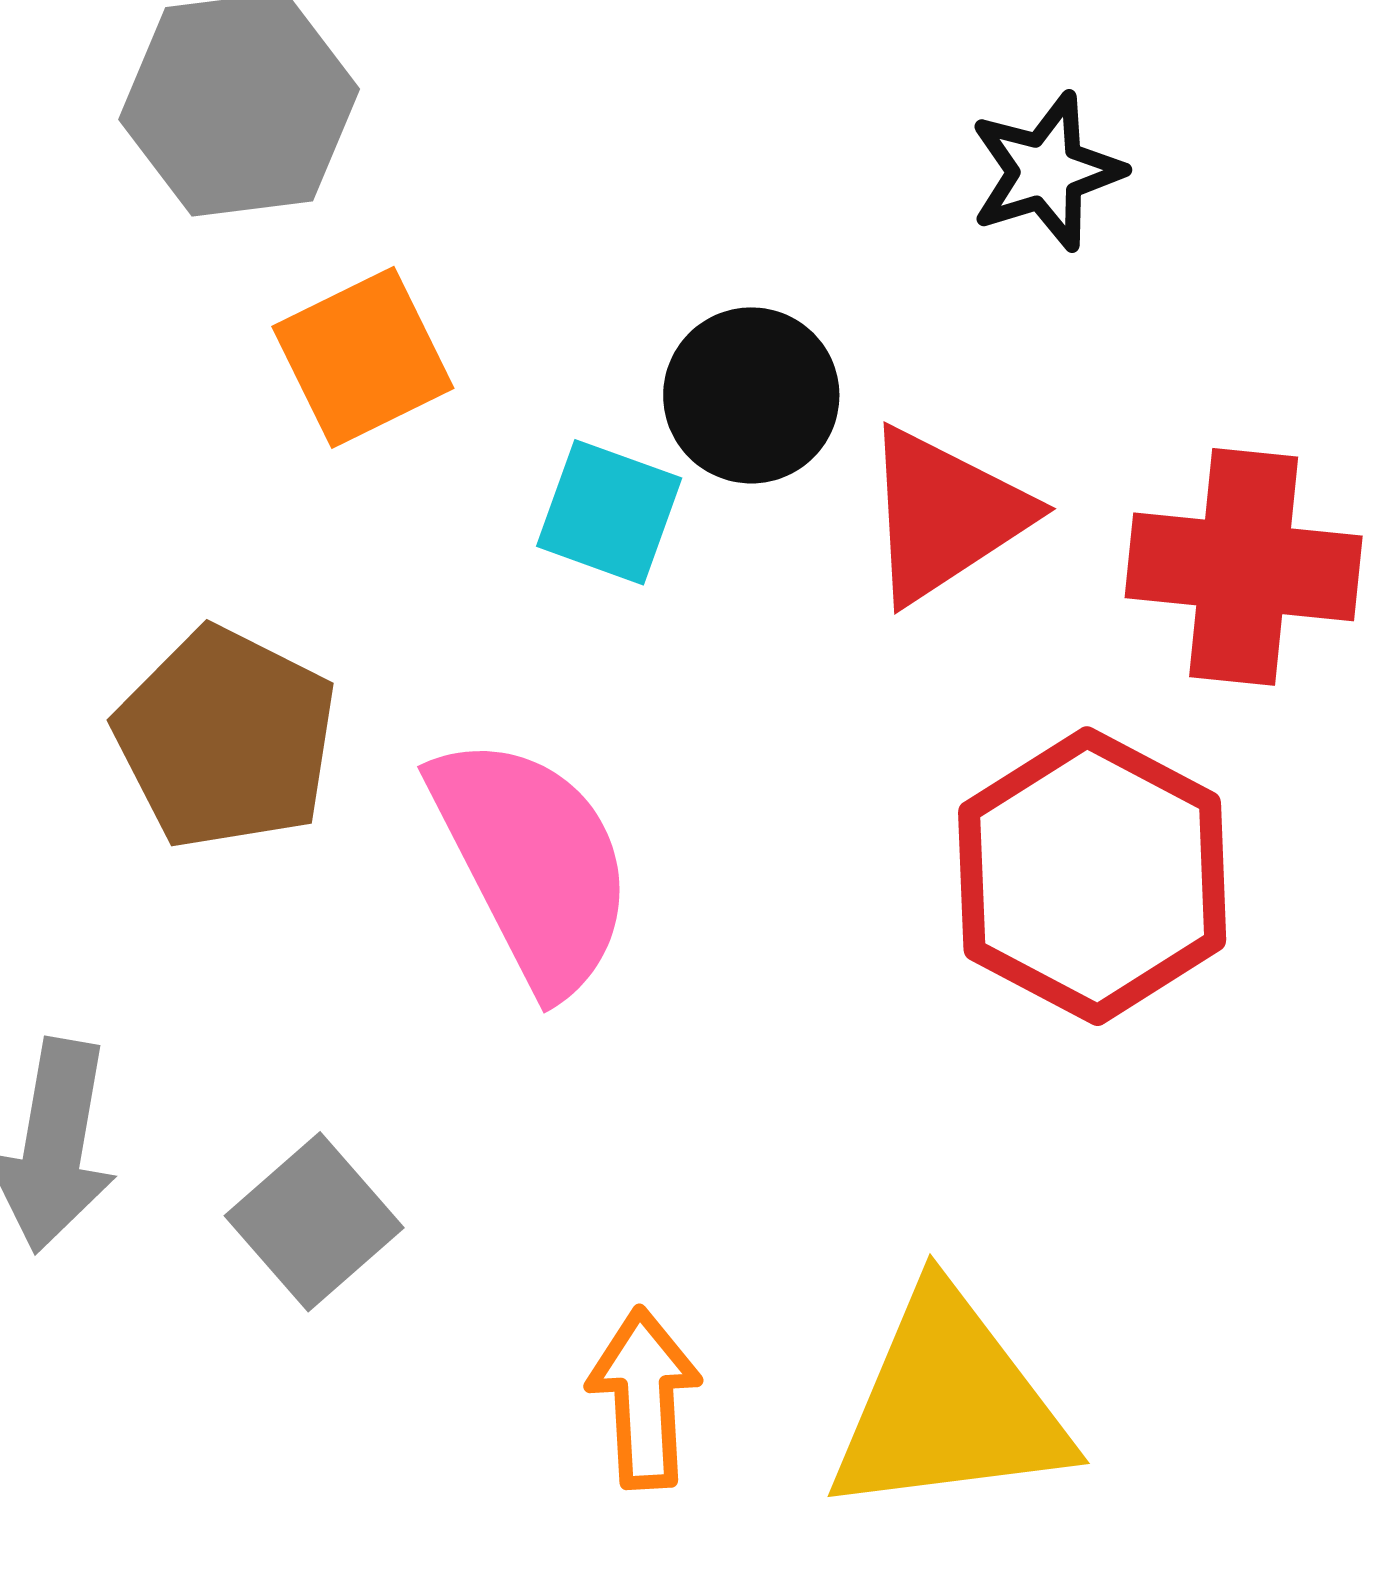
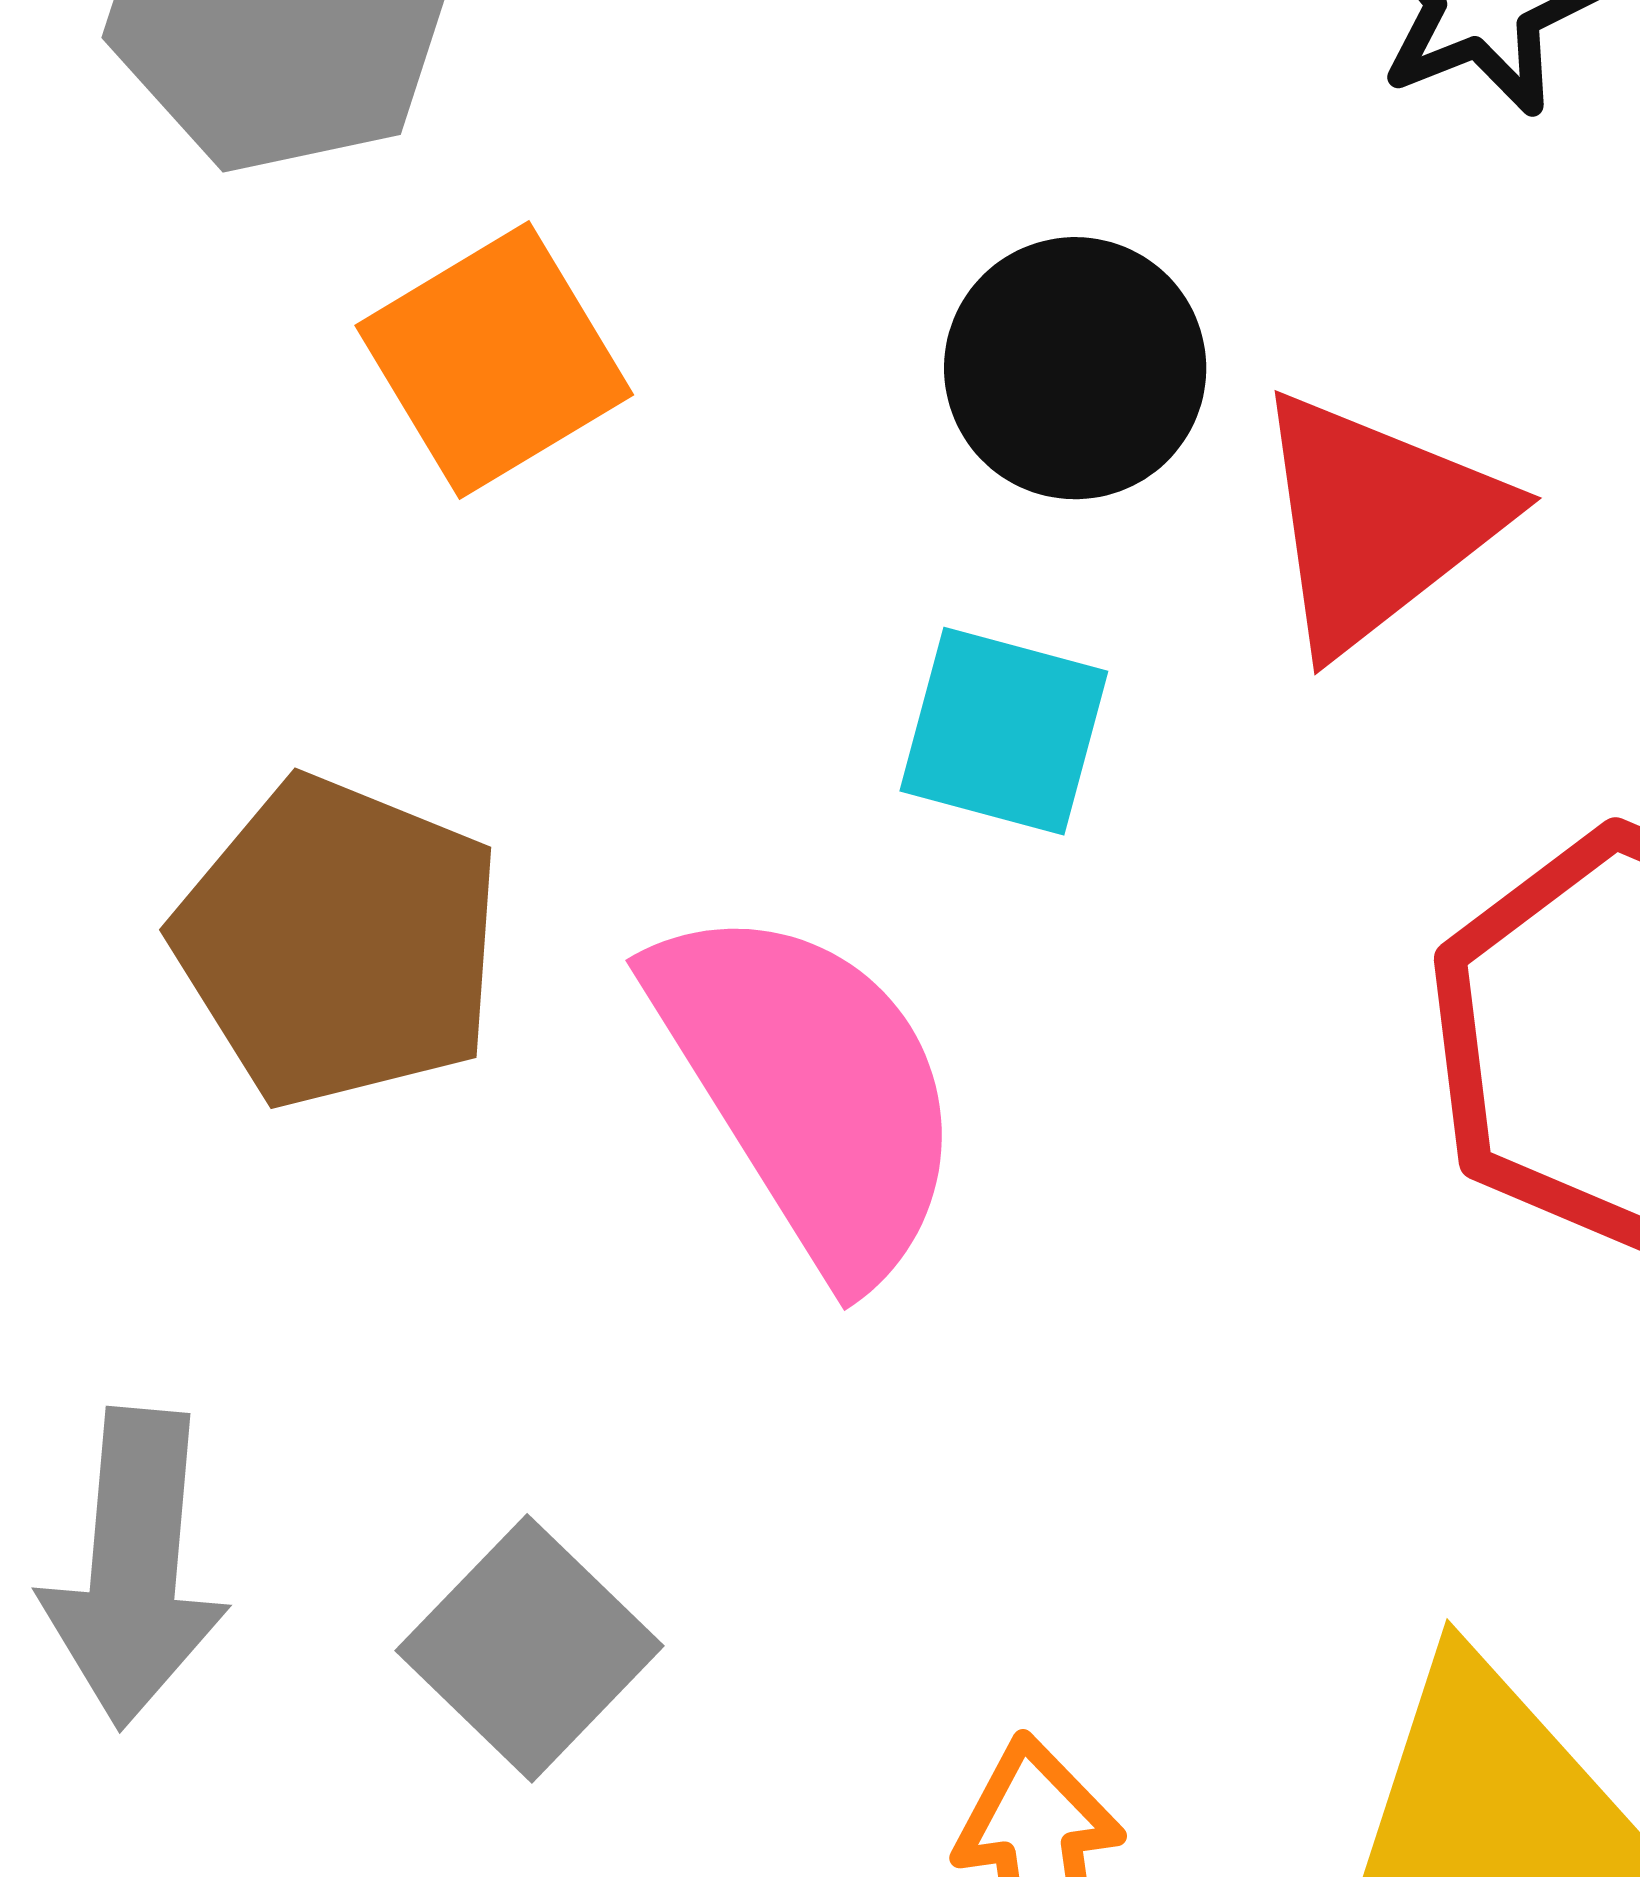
cyan square: (609, 512) -> (1004, 731), moved

